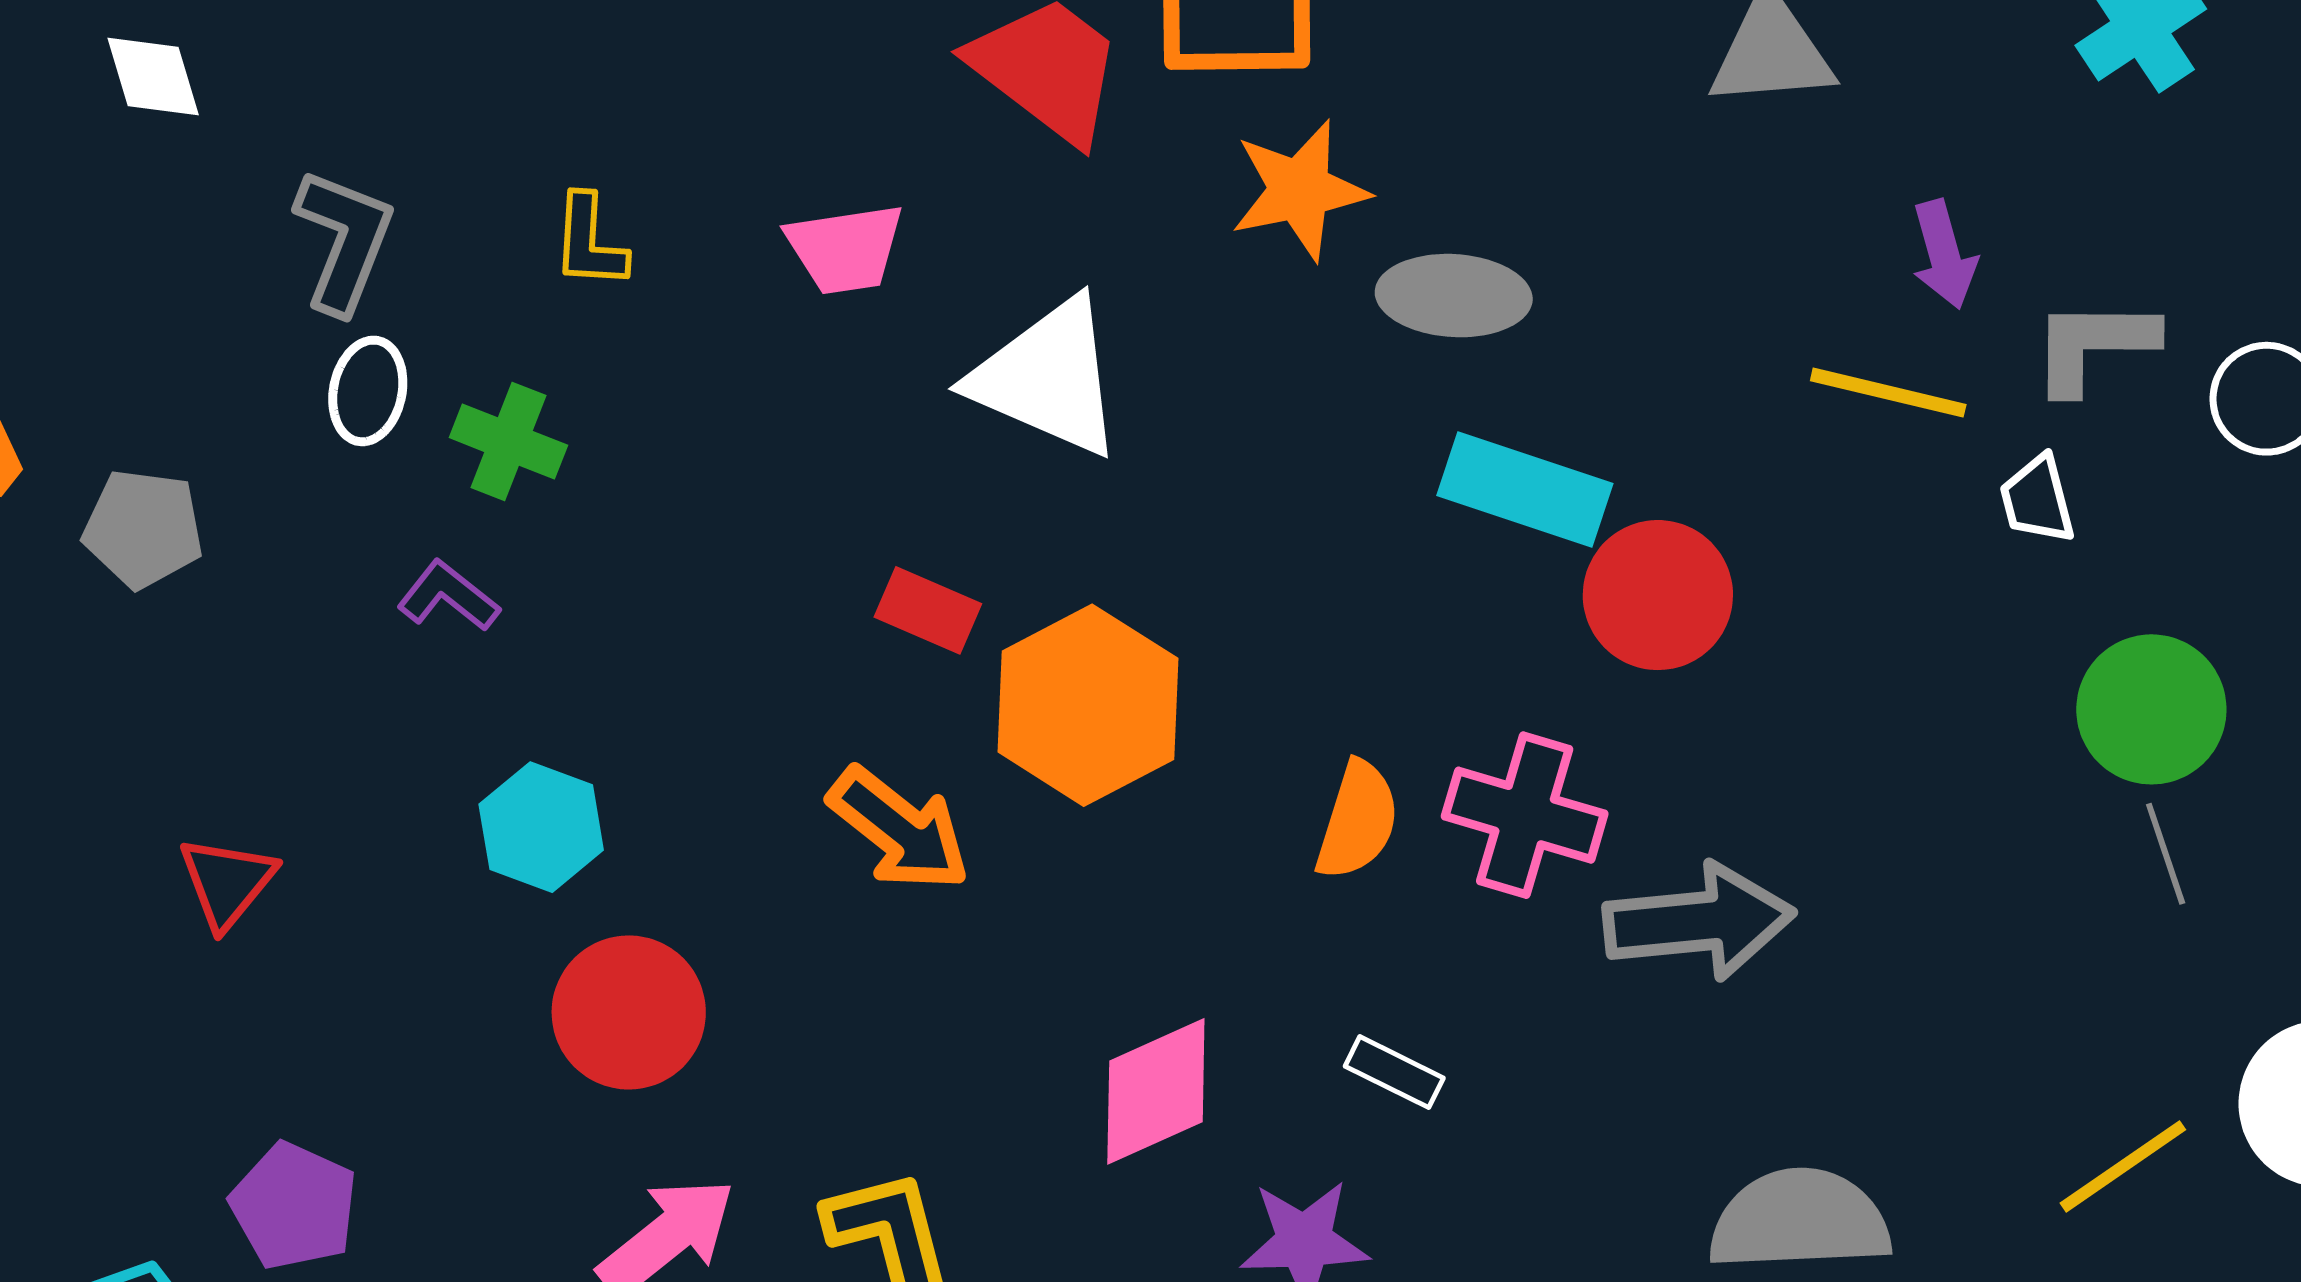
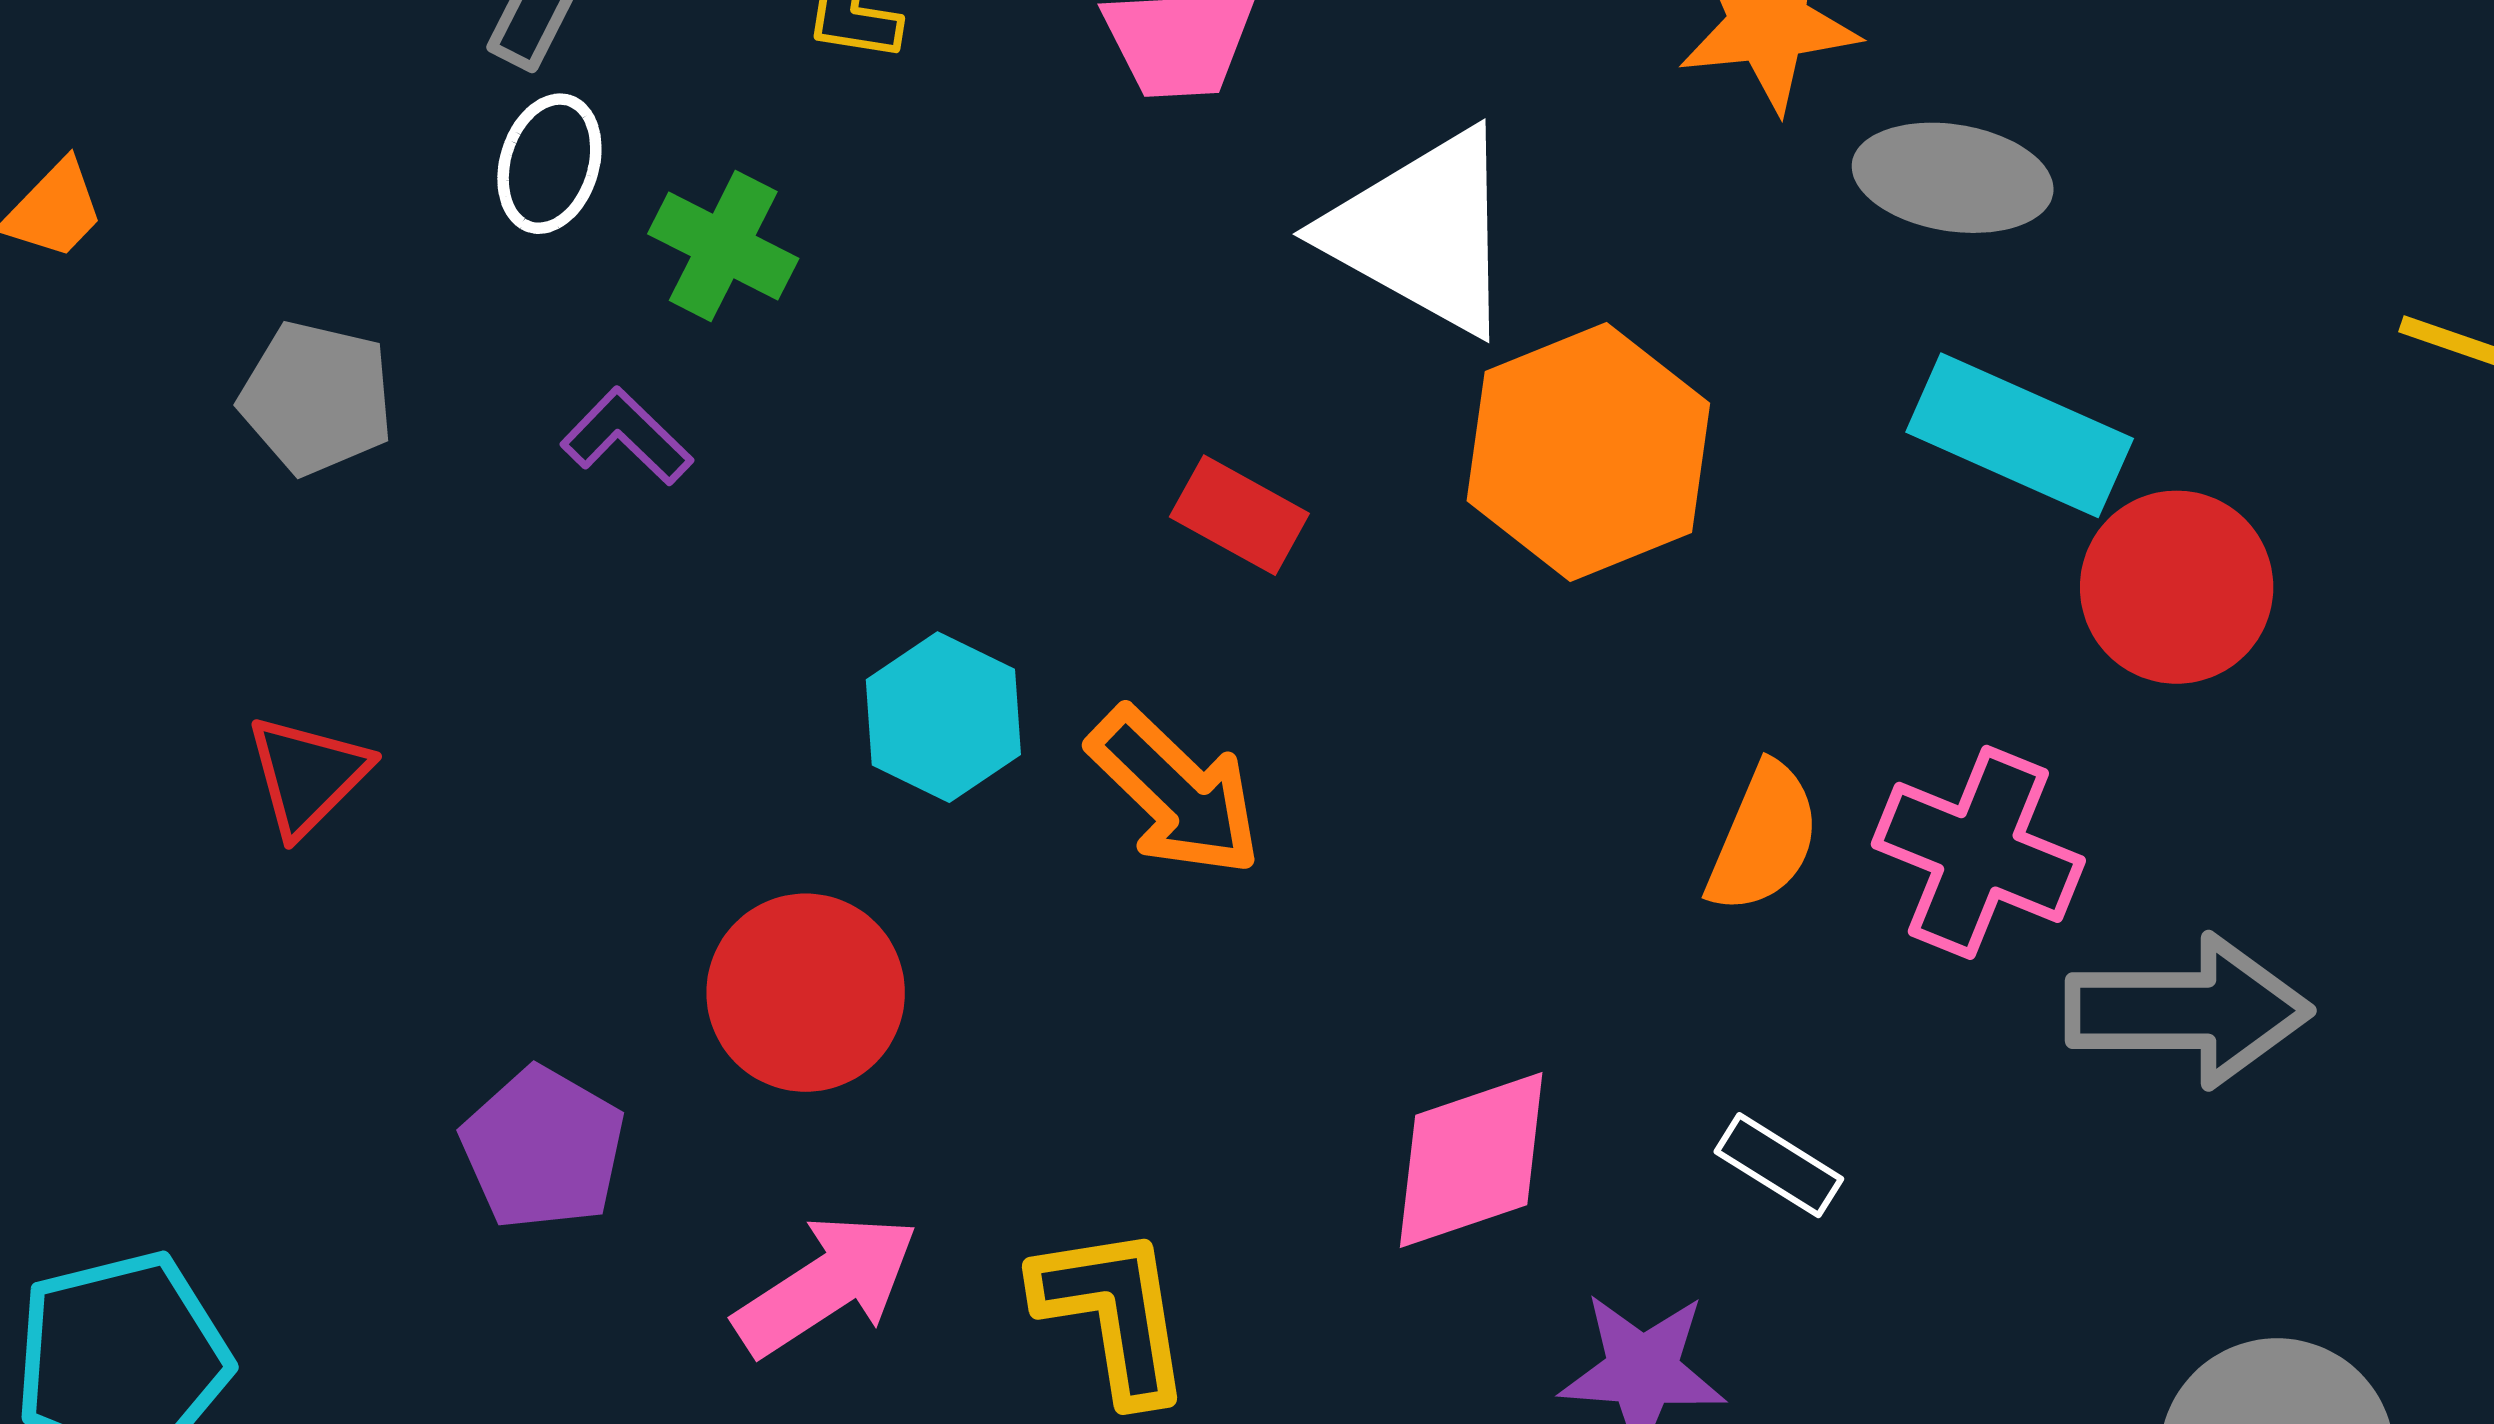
gray pentagon: (143, 529) -> (316, 398), moved
orange hexagon: (1088, 705) -> (1588, 452), moved
cyan hexagon: (541, 827) -> (943, 717), moved
purple pentagon: (294, 1206) -> (543, 1148), moved

